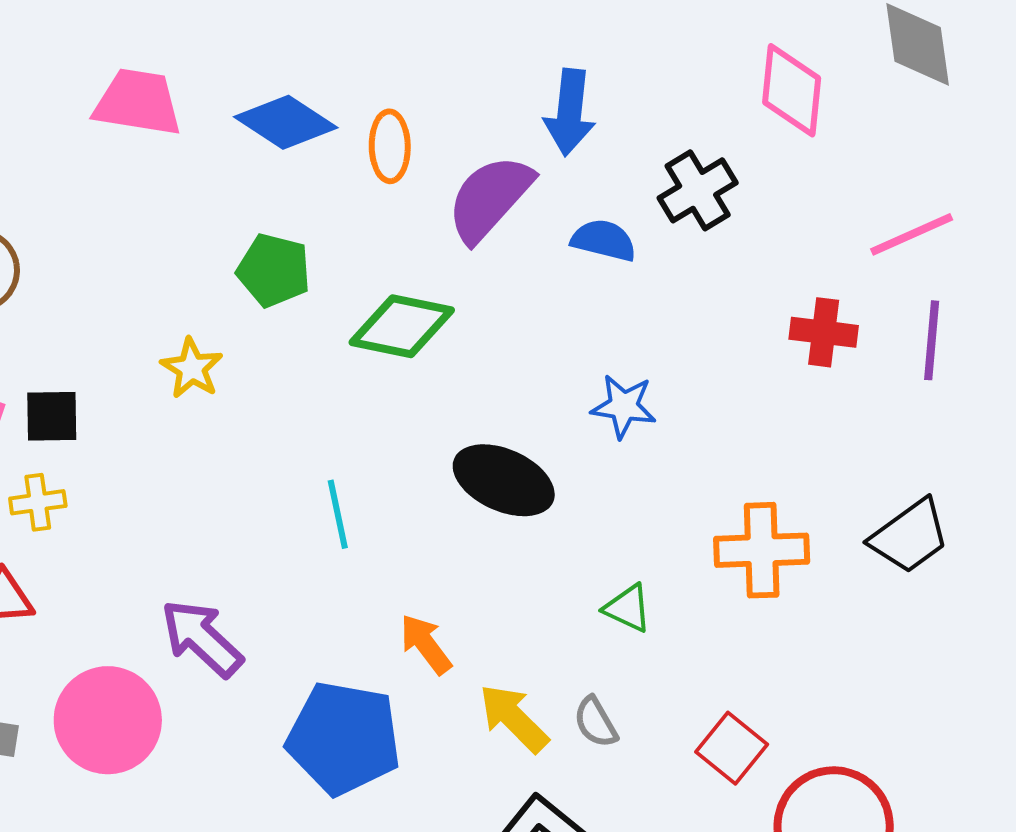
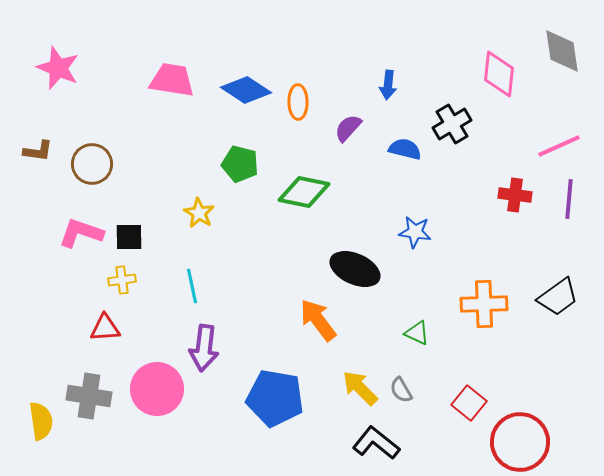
blue arrow: (570, 112) -> (388, 85), size x0.7
purple semicircle: (490, 198) -> (348, 128), size x0.6
cyan line: (338, 514) -> (192, 286), moved
purple arrow: (202, 638) -> (204, 348), turned -126
orange arrow: (426, 644) -> (318, 320), moved, size x1.4

